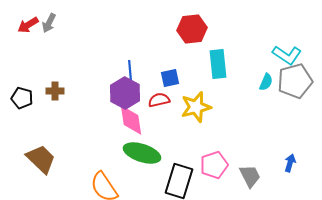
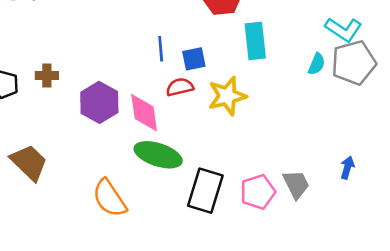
blue line: (130, 70) -> (161, 49), moved
purple hexagon: (125, 93) -> (99, 102), moved
pink pentagon: (214, 165) -> (258, 192), moved

